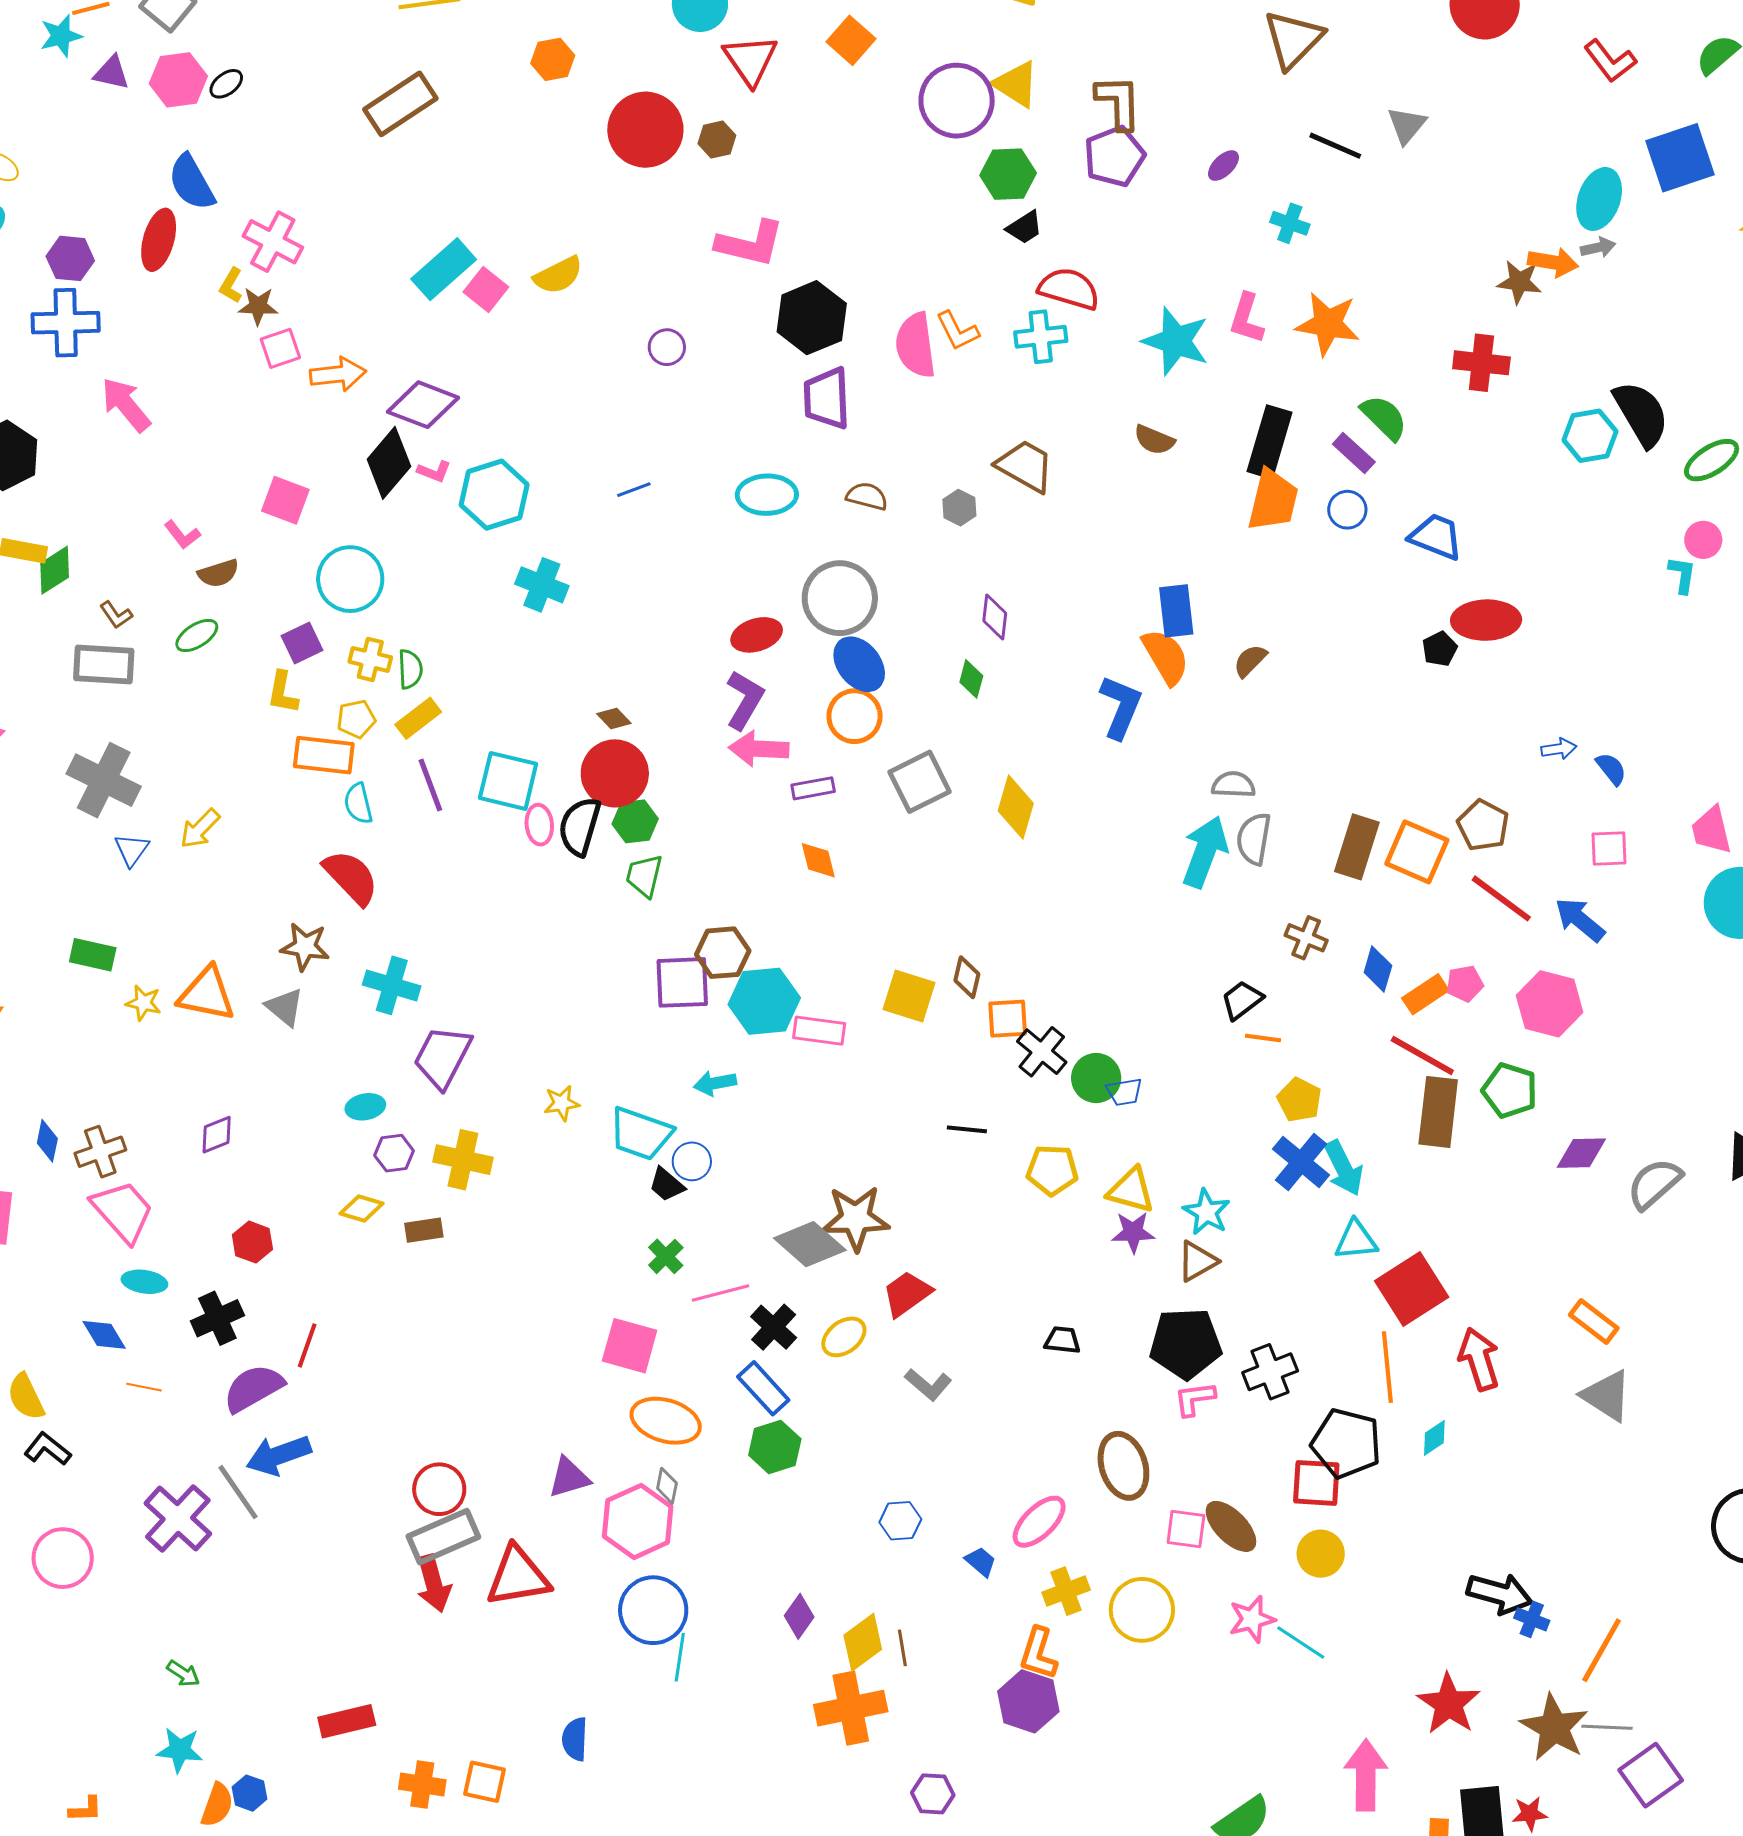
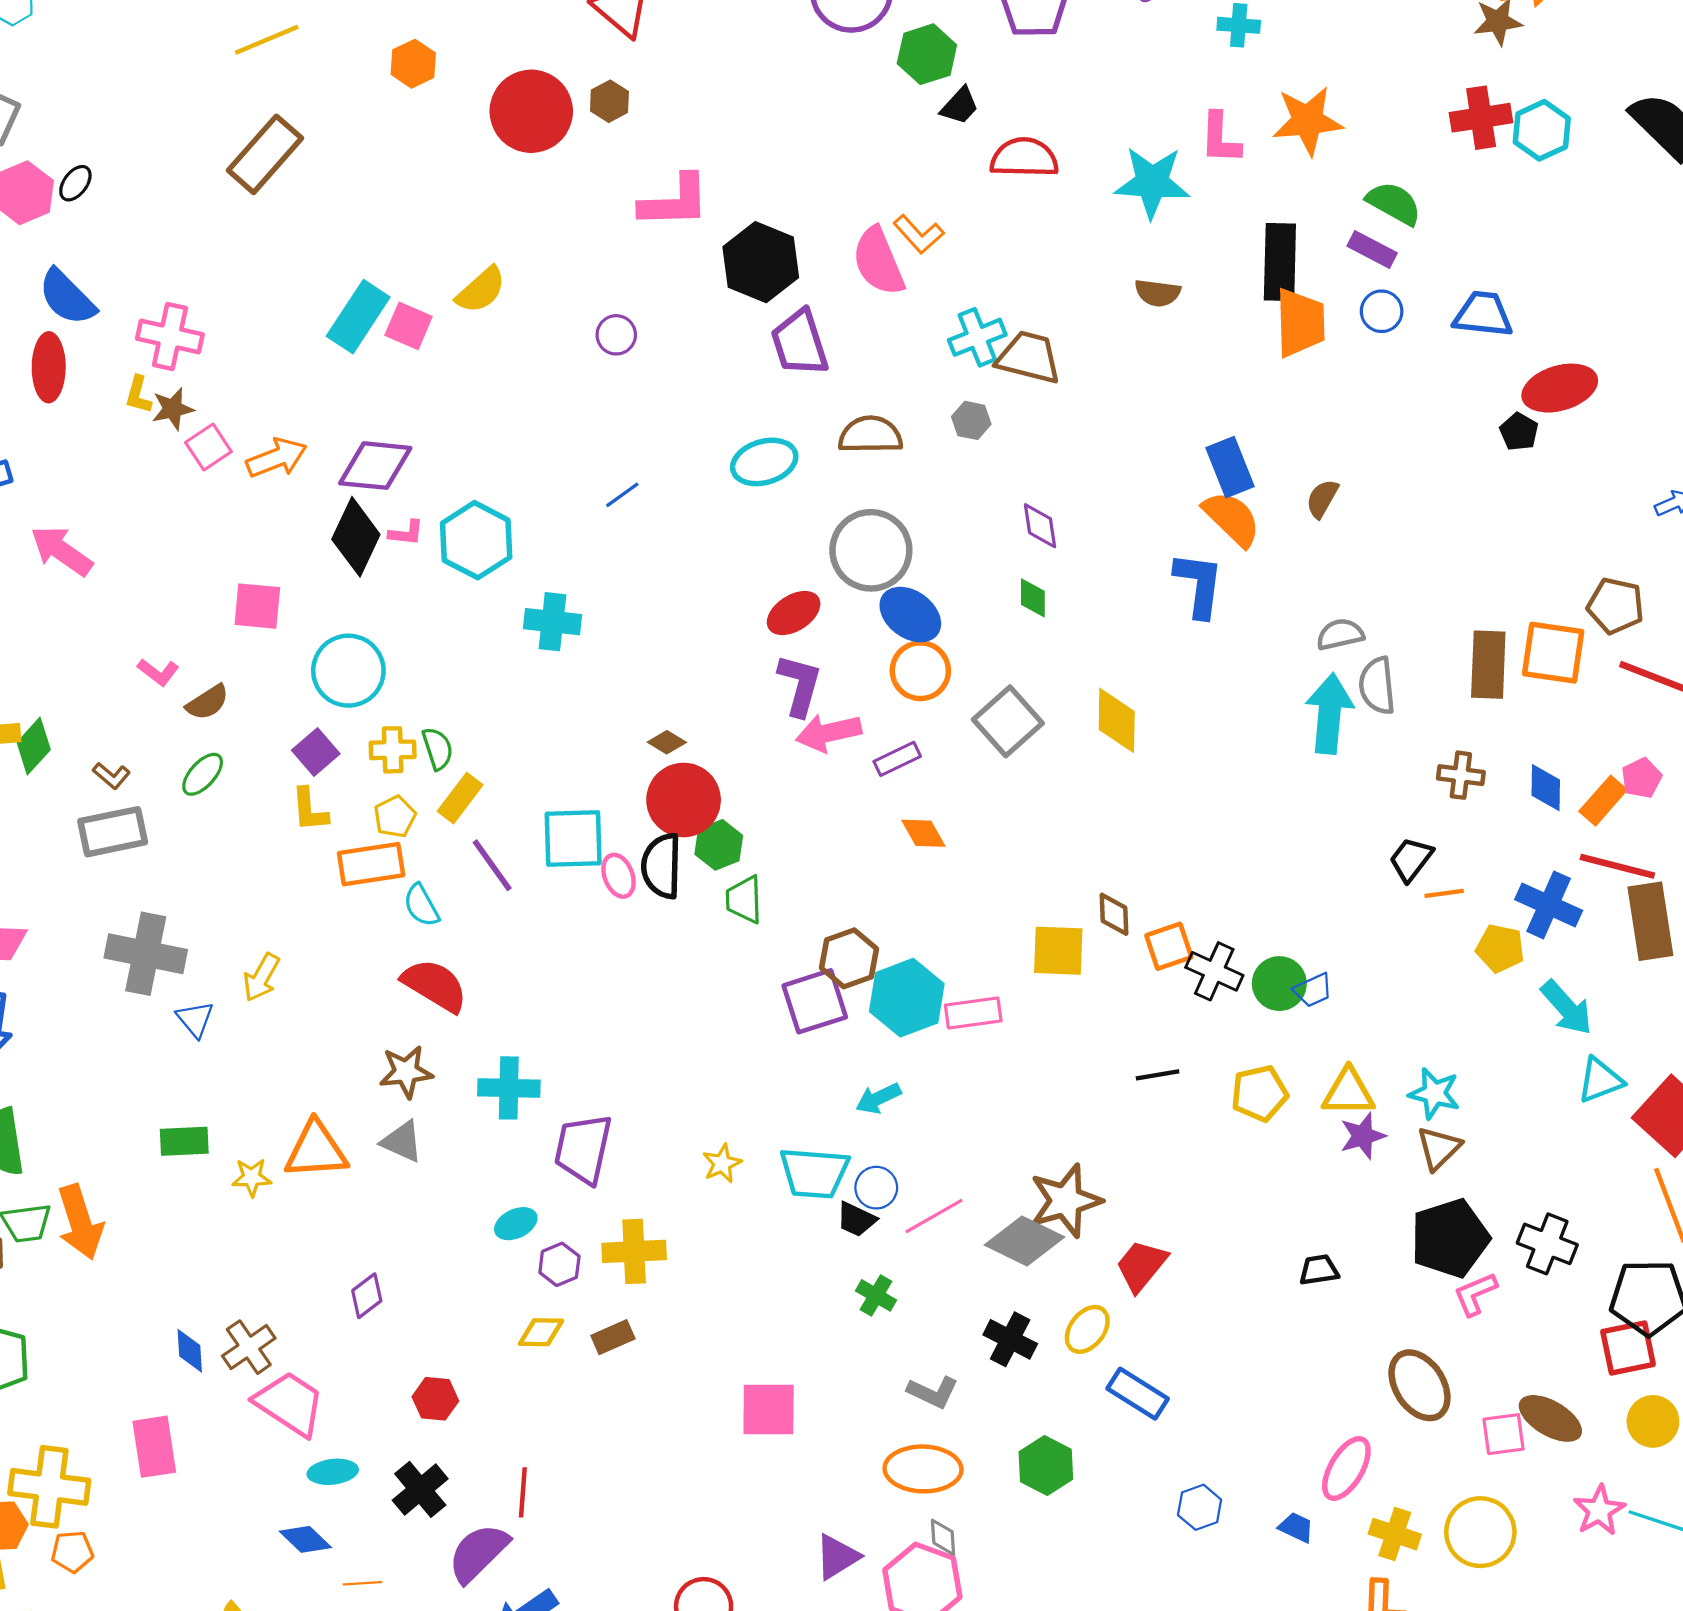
cyan cross: (1041, 337) -> (977, 337), moved
cyan hexagon: (1590, 436) -> (1542, 130), moved
brown semicircle: (867, 496) -> (870, 435), size x1.4
blue cross: (1301, 1162) -> (1549, 905), moved
pink line: (720, 1293) -> (934, 1216), moved
pink square: (630, 1346) -> (769, 1410), moved
black cross: (1270, 1372) -> (1547, 1244), turned -32
gray L-shape: (928, 1385) -> (933, 1392), moved
blue rectangle: (763, 1388) -> (1138, 1394), moved
yellow cross: (1066, 1591) -> (1395, 1534), turned -36

